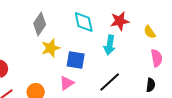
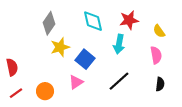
pink semicircle: (157, 58) -> (156, 55), moved
blue square: (76, 60) -> (85, 59), turned 30

